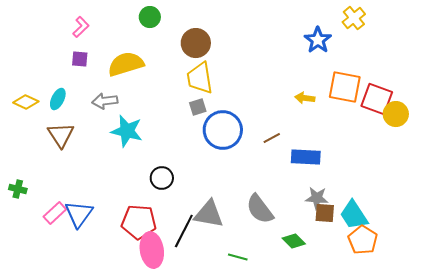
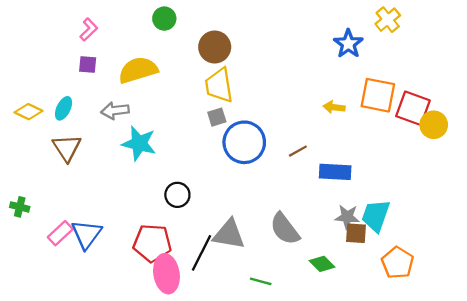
cyan trapezoid: (354, 215) -> (376, 216), moved, turned 52

